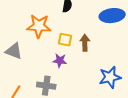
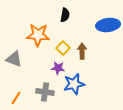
yellow square: (65, 40) -> (63, 48), turned 32
blue star: (110, 77) -> (74, 84), moved

